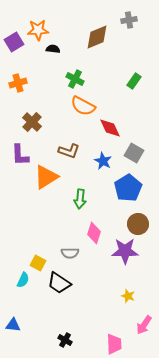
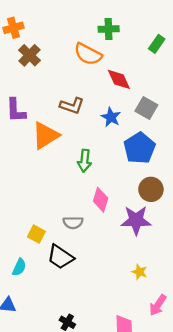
green cross: (75, 79) -> (109, 29), moved, turned -30
green rectangle: (134, 81) -> (157, 44), moved
brown cross: (32, 122) -> (30, 55), moved
cyan semicircle: (23, 280) -> (19, 267), moved

